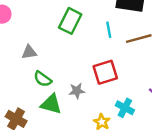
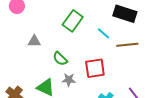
cyan line: (109, 30) -> (103, 33), turned -48
green semicircle: (43, 79) -> (60, 59), moved

